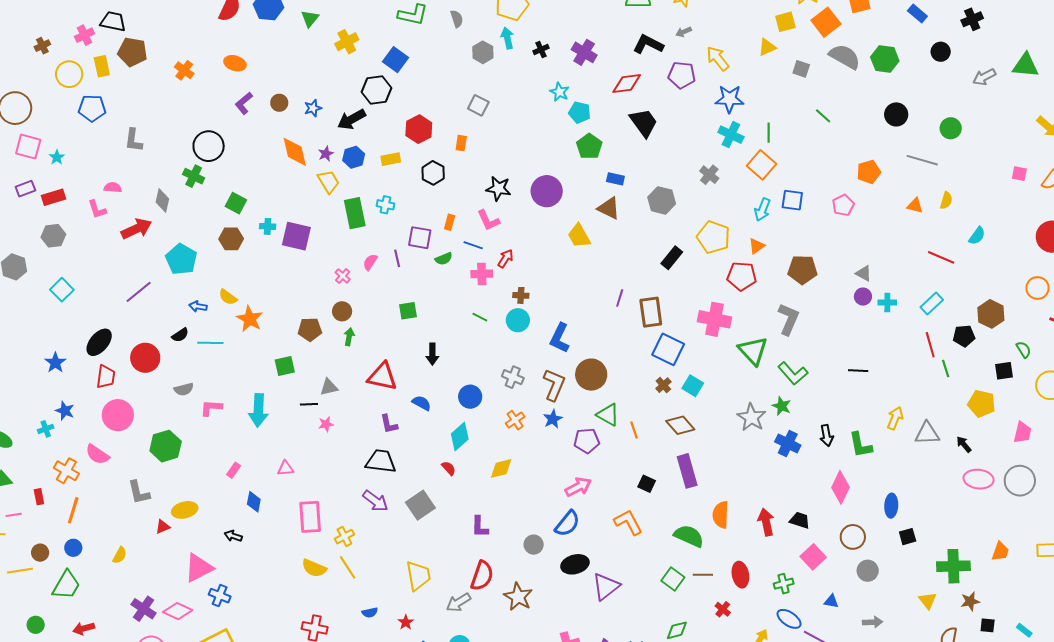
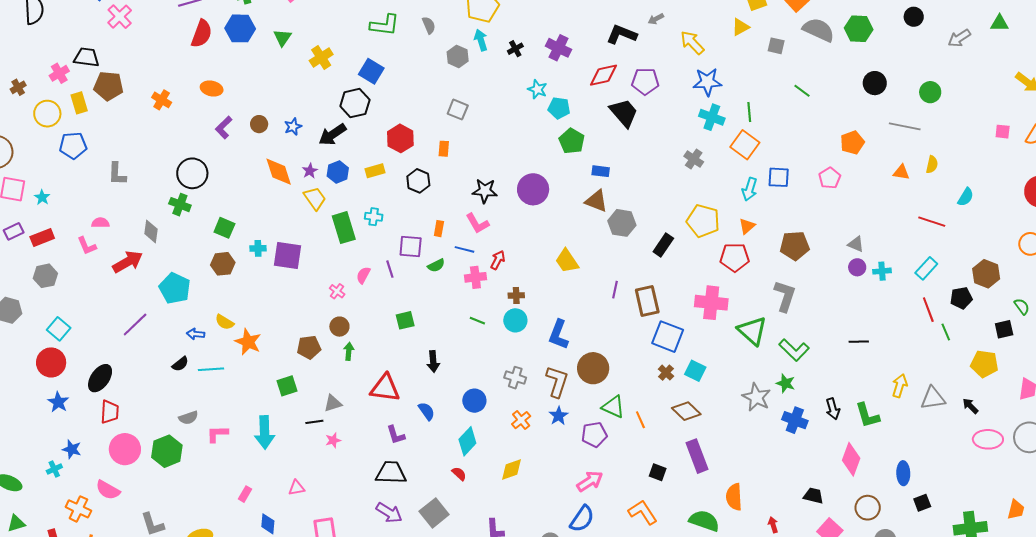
green triangle: (1026, 65) -> (999, 23), size x0.7
purple pentagon: (682, 75) -> (645, 81), moved
gray hexagon: (662, 200) -> (622, 223), moved
yellow trapezoid: (579, 236) -> (567, 261), moved
red circle: (145, 358) -> (51, 362), moved
blue semicircle: (422, 403) -> (427, 411), turned 30
green hexagon: (166, 446) -> (167, 451), moved
red arrow: (766, 522) -> (773, 525), moved, size x0.6

